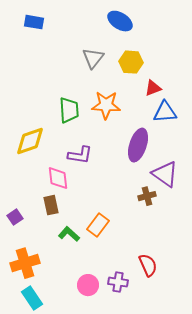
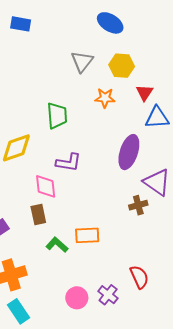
red triangle: (153, 88) -> (145, 93), turned -36
orange star: (106, 105) -> (105, 98), moved, size x0.7
orange rectangle: (98, 225) -> (87, 235), turned 50
purple cross: (118, 282) -> (108, 295), turned 30

